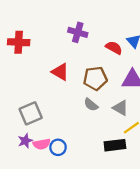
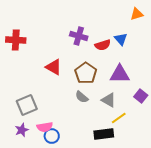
purple cross: (78, 32) -> (79, 36), moved
red semicircle: (114, 48) -> (103, 45), turned 133
brown pentagon: (95, 78) -> (86, 73), turned -30
pink semicircle: (42, 144) -> (45, 127), moved

